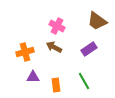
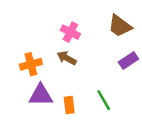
purple rectangle: (89, 49) -> (128, 60), moved
purple triangle: (33, 77) -> (41, 95), size x1.5

